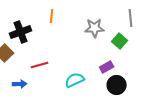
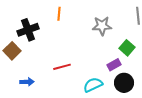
green square: (120, 41) -> (127, 48), moved
red line: (40, 65) -> (62, 67), moved
cyan semicircle: (75, 80) -> (93, 85), moved

